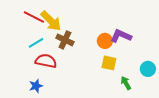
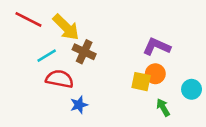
red line: (34, 17) -> (28, 19), moved
orange circle: (105, 41) -> (155, 74), moved
blue star: (36, 86) -> (79, 105), moved

